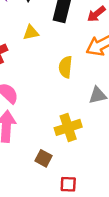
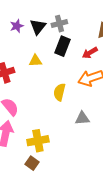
yellow cross: (68, 127) -> (38, 141), moved

